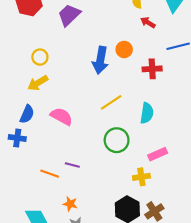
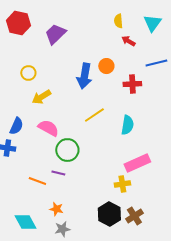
yellow arrow: (38, 83) -> (41, 97), moved
green circle: (117, 140) -> (67, 150), moved
pink rectangle: (158, 154) -> (137, 163), size x1.4

